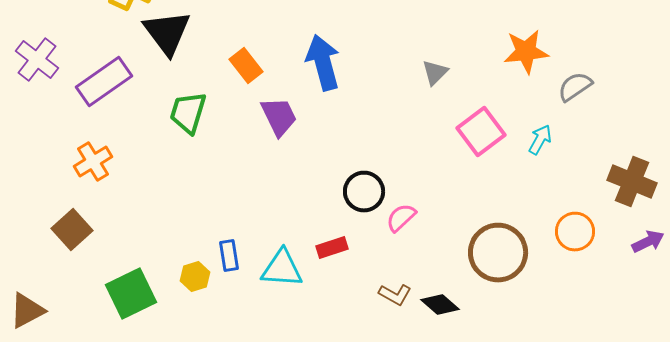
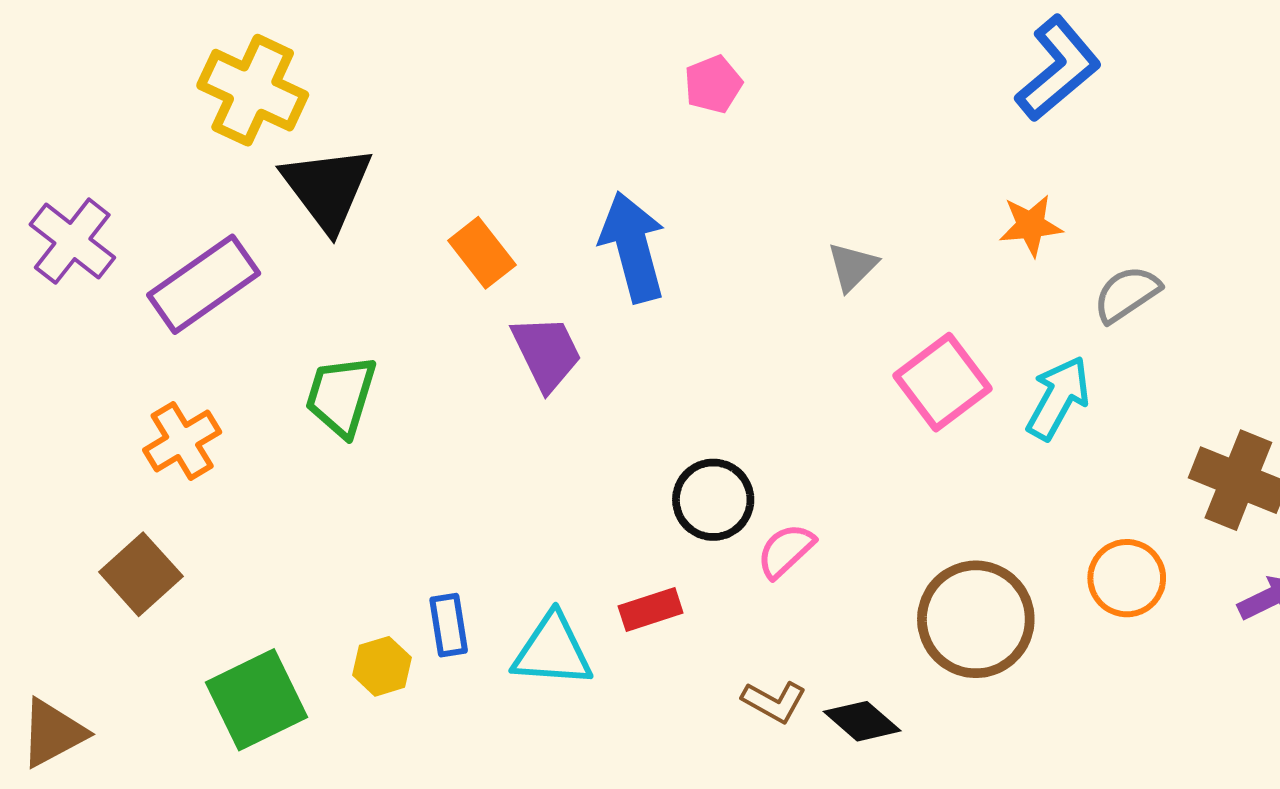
orange star: (526, 52) -> (1031, 225), size x0.7
green trapezoid: (188, 113) -> (341, 396), moved
cyan arrow: (540, 140) -> (1058, 398), size x1.4

